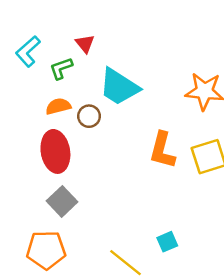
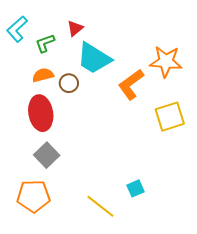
red triangle: (85, 44) -> (75, 28), moved, turned 30
orange L-shape: (162, 150) -> (131, 84), moved, turned 40

